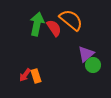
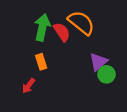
orange rectangle: (36, 76) -> (41, 62), moved

